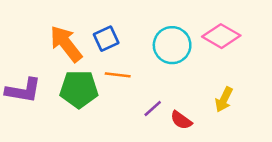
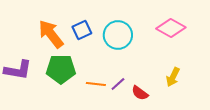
cyan circle: (172, 45) -> (118, 35), moved
orange line: (118, 75) -> (96, 84), moved

